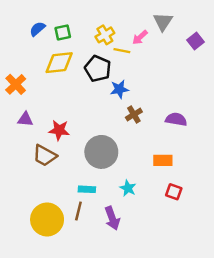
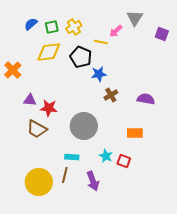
yellow cross: (105, 35) -> (74, 27), moved
purple square: (195, 41) -> (162, 34), turned -32
purple triangle: (25, 119) -> (30, 100), moved
red square: (174, 192) -> (124, 161), moved

